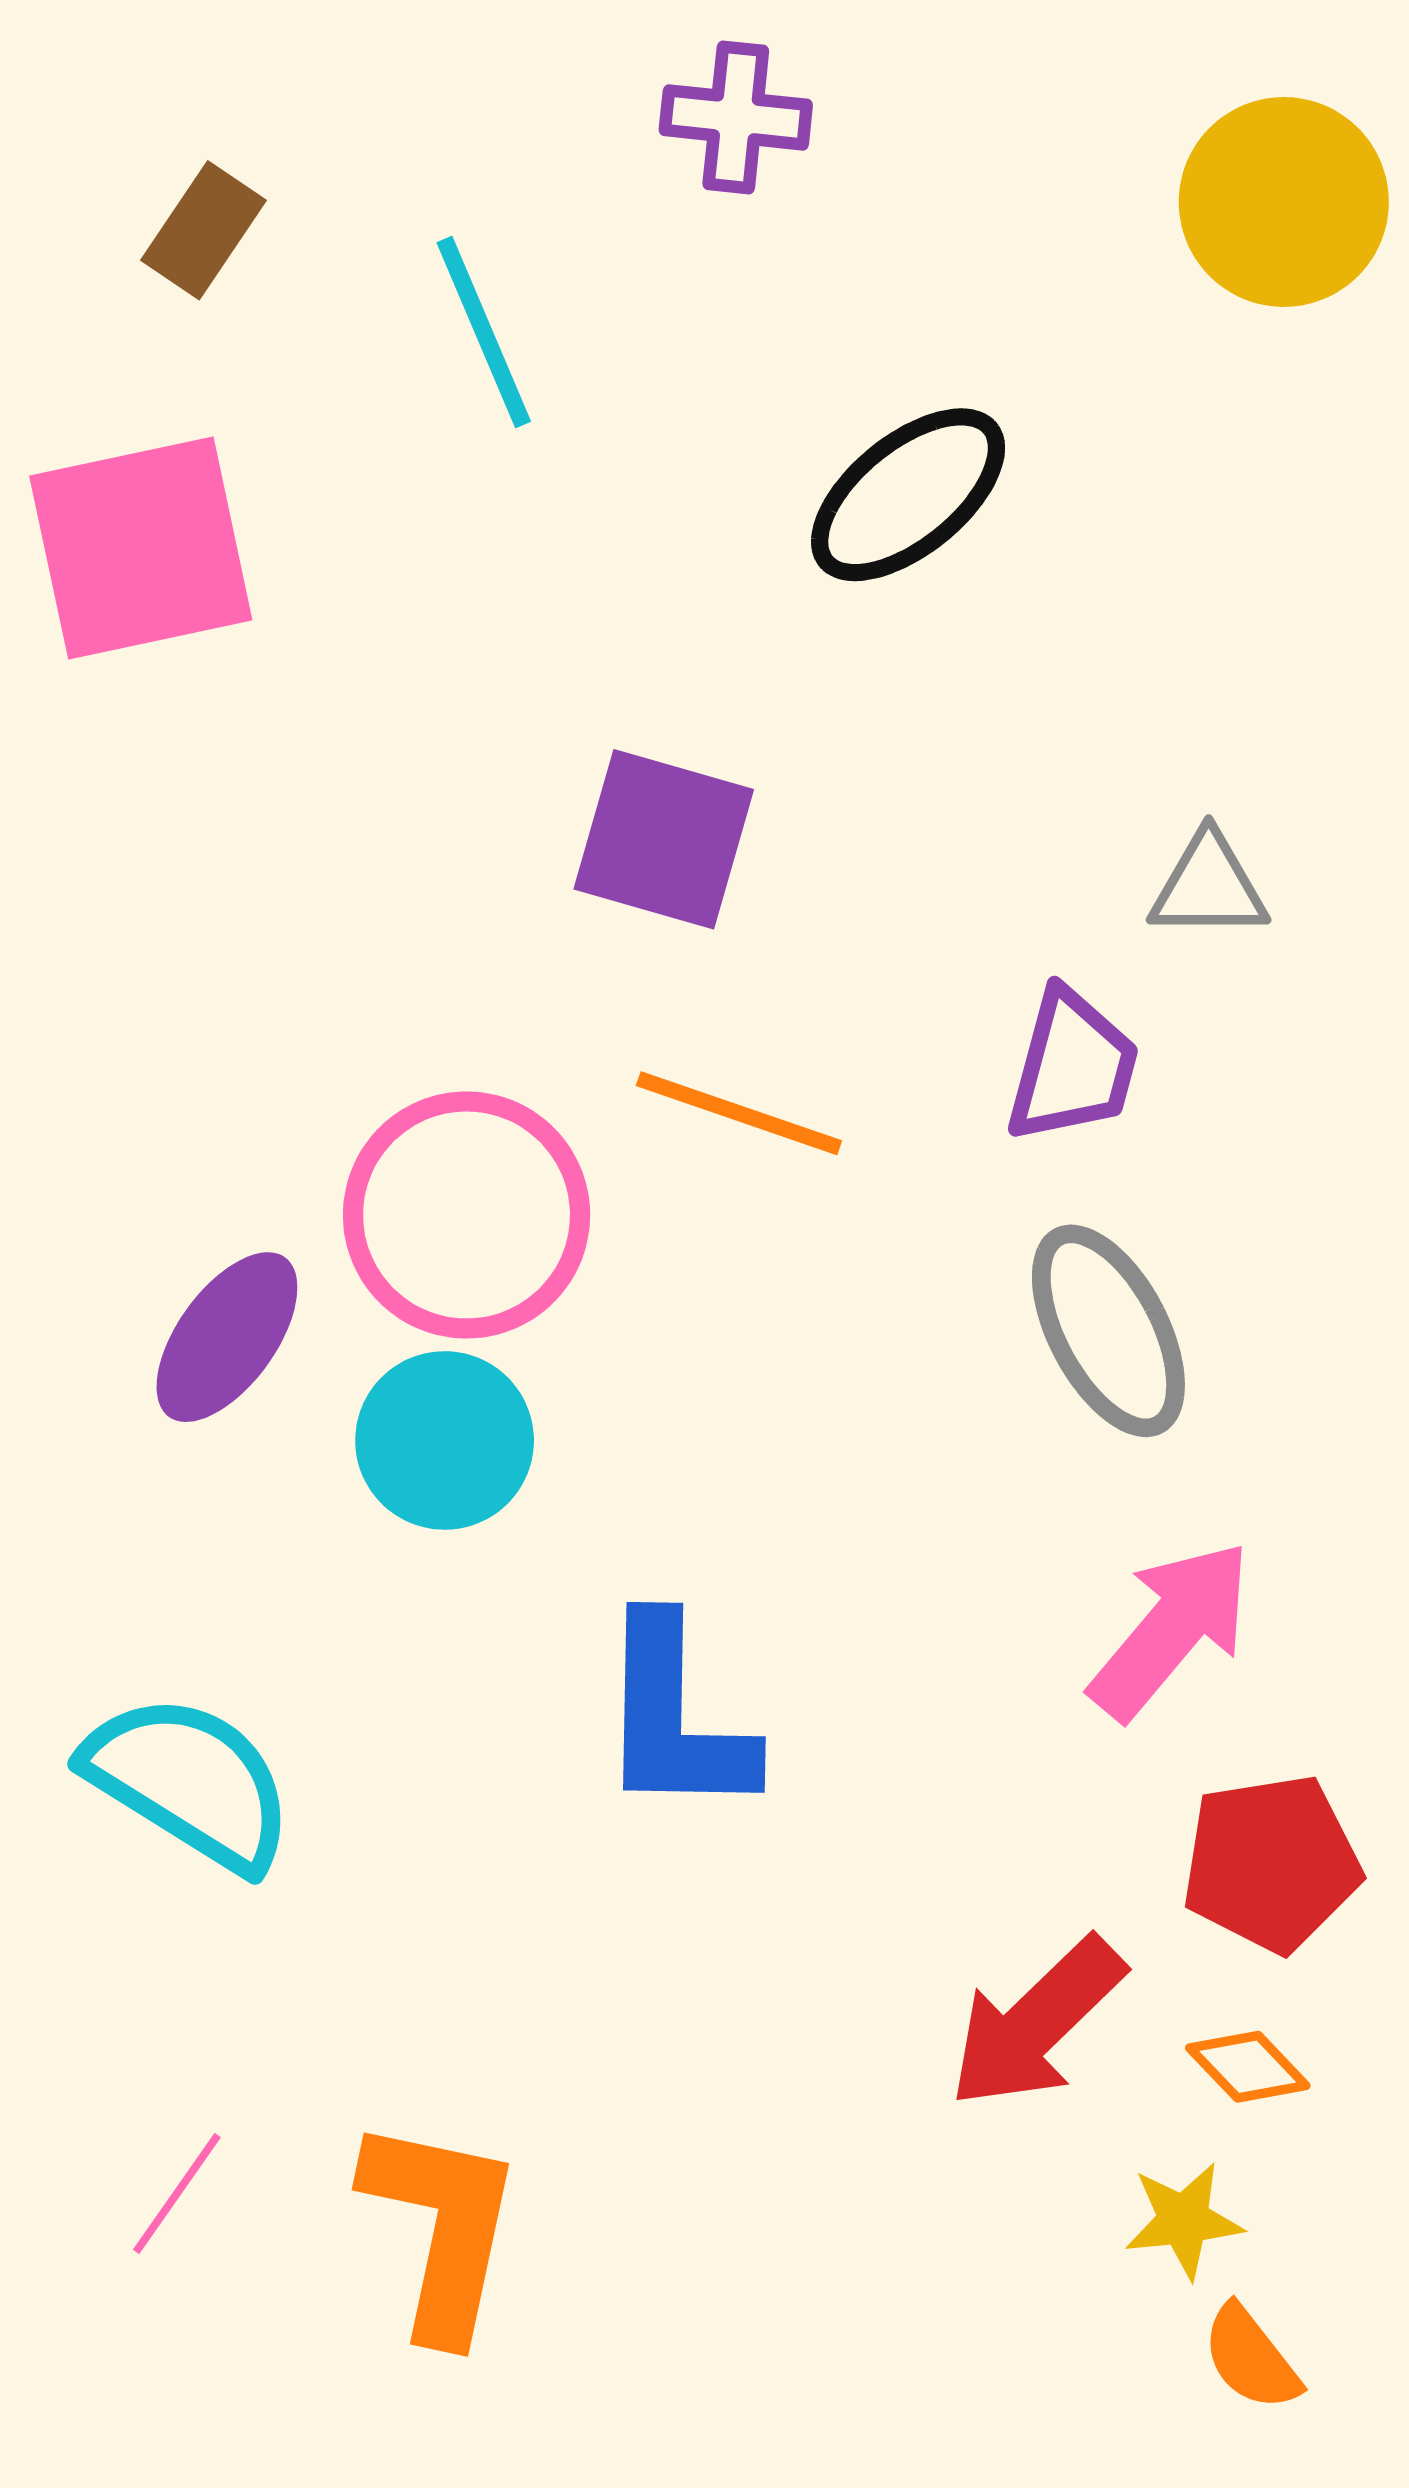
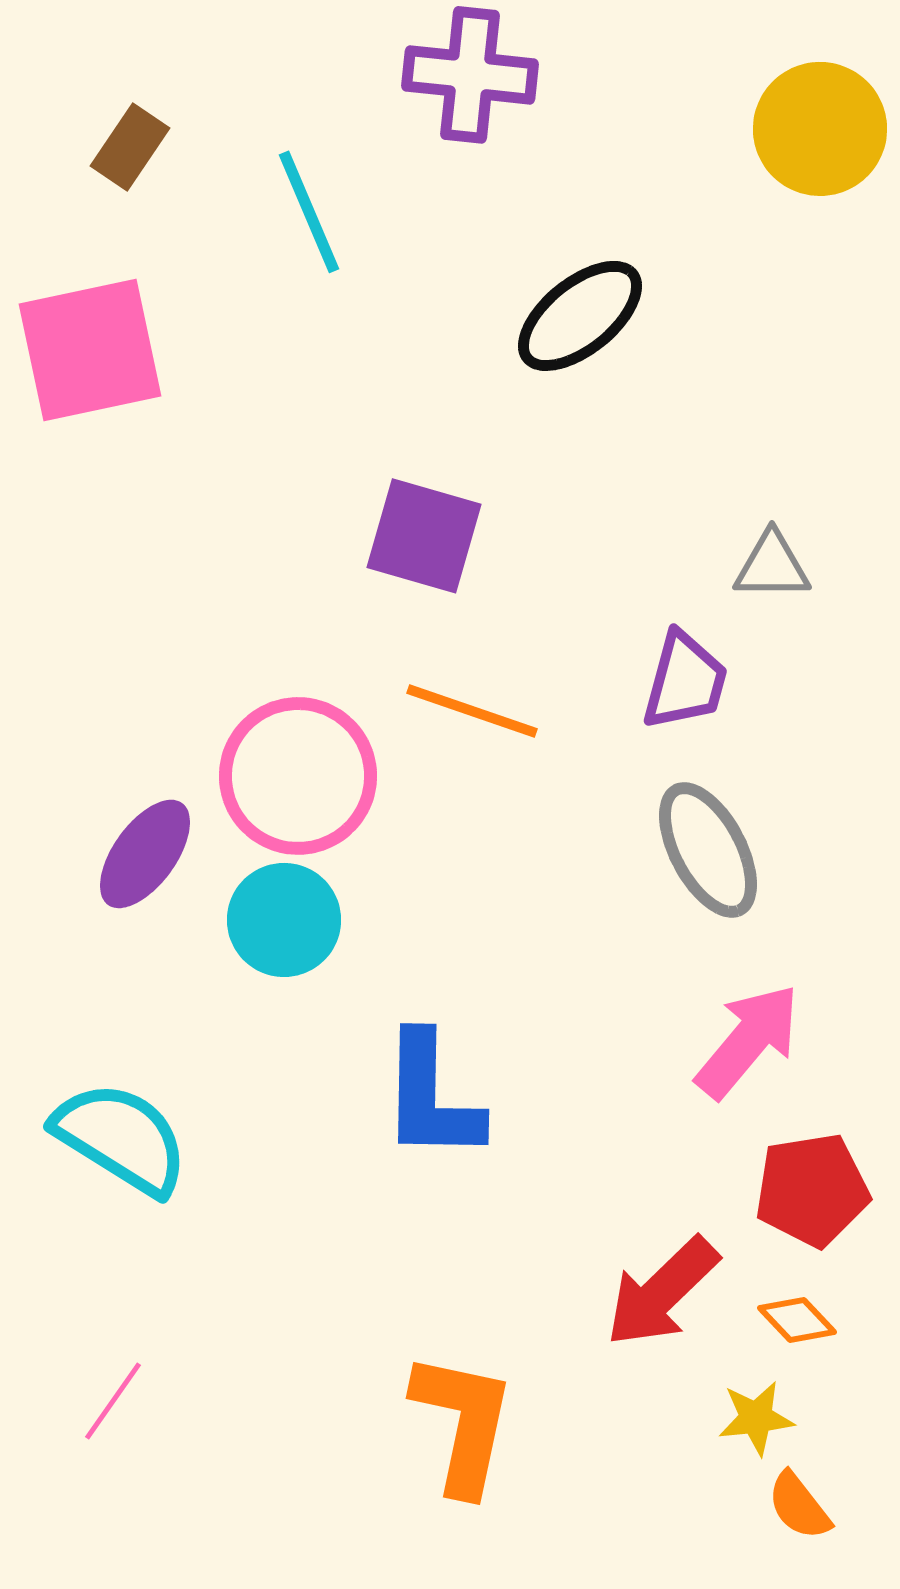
purple cross: (736, 117) -> (470, 75), size x1.4
orange L-shape: (441, 2228) -> (463, 1423), moved

